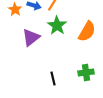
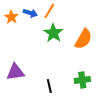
purple triangle: (31, 37) -> (15, 72), moved, turned 30

